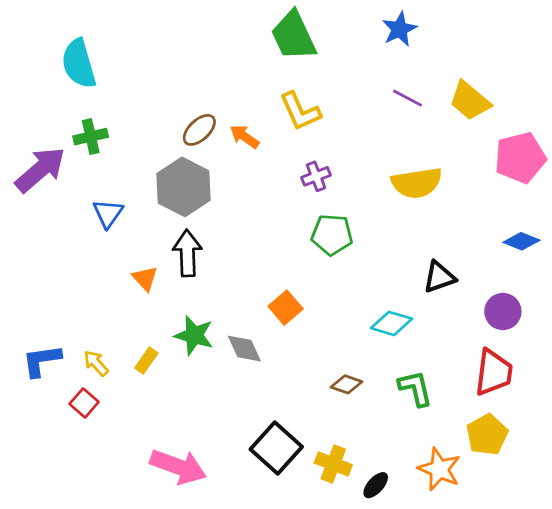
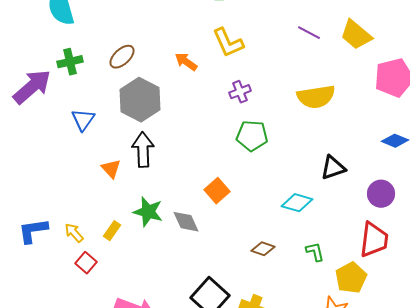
brown ellipse: (199, 130) -> (122, 57), moved
green L-shape: (415, 388) -> (315, 252), size x0.7
red square: (84, 403) -> (86, 263), moved
yellow pentagon: (487, 435) -> (351, 278), moved

